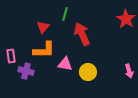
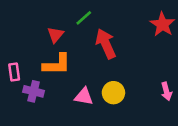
green line: (65, 14) -> (84, 18), turned 32
pink triangle: (65, 64) -> (84, 97), moved

